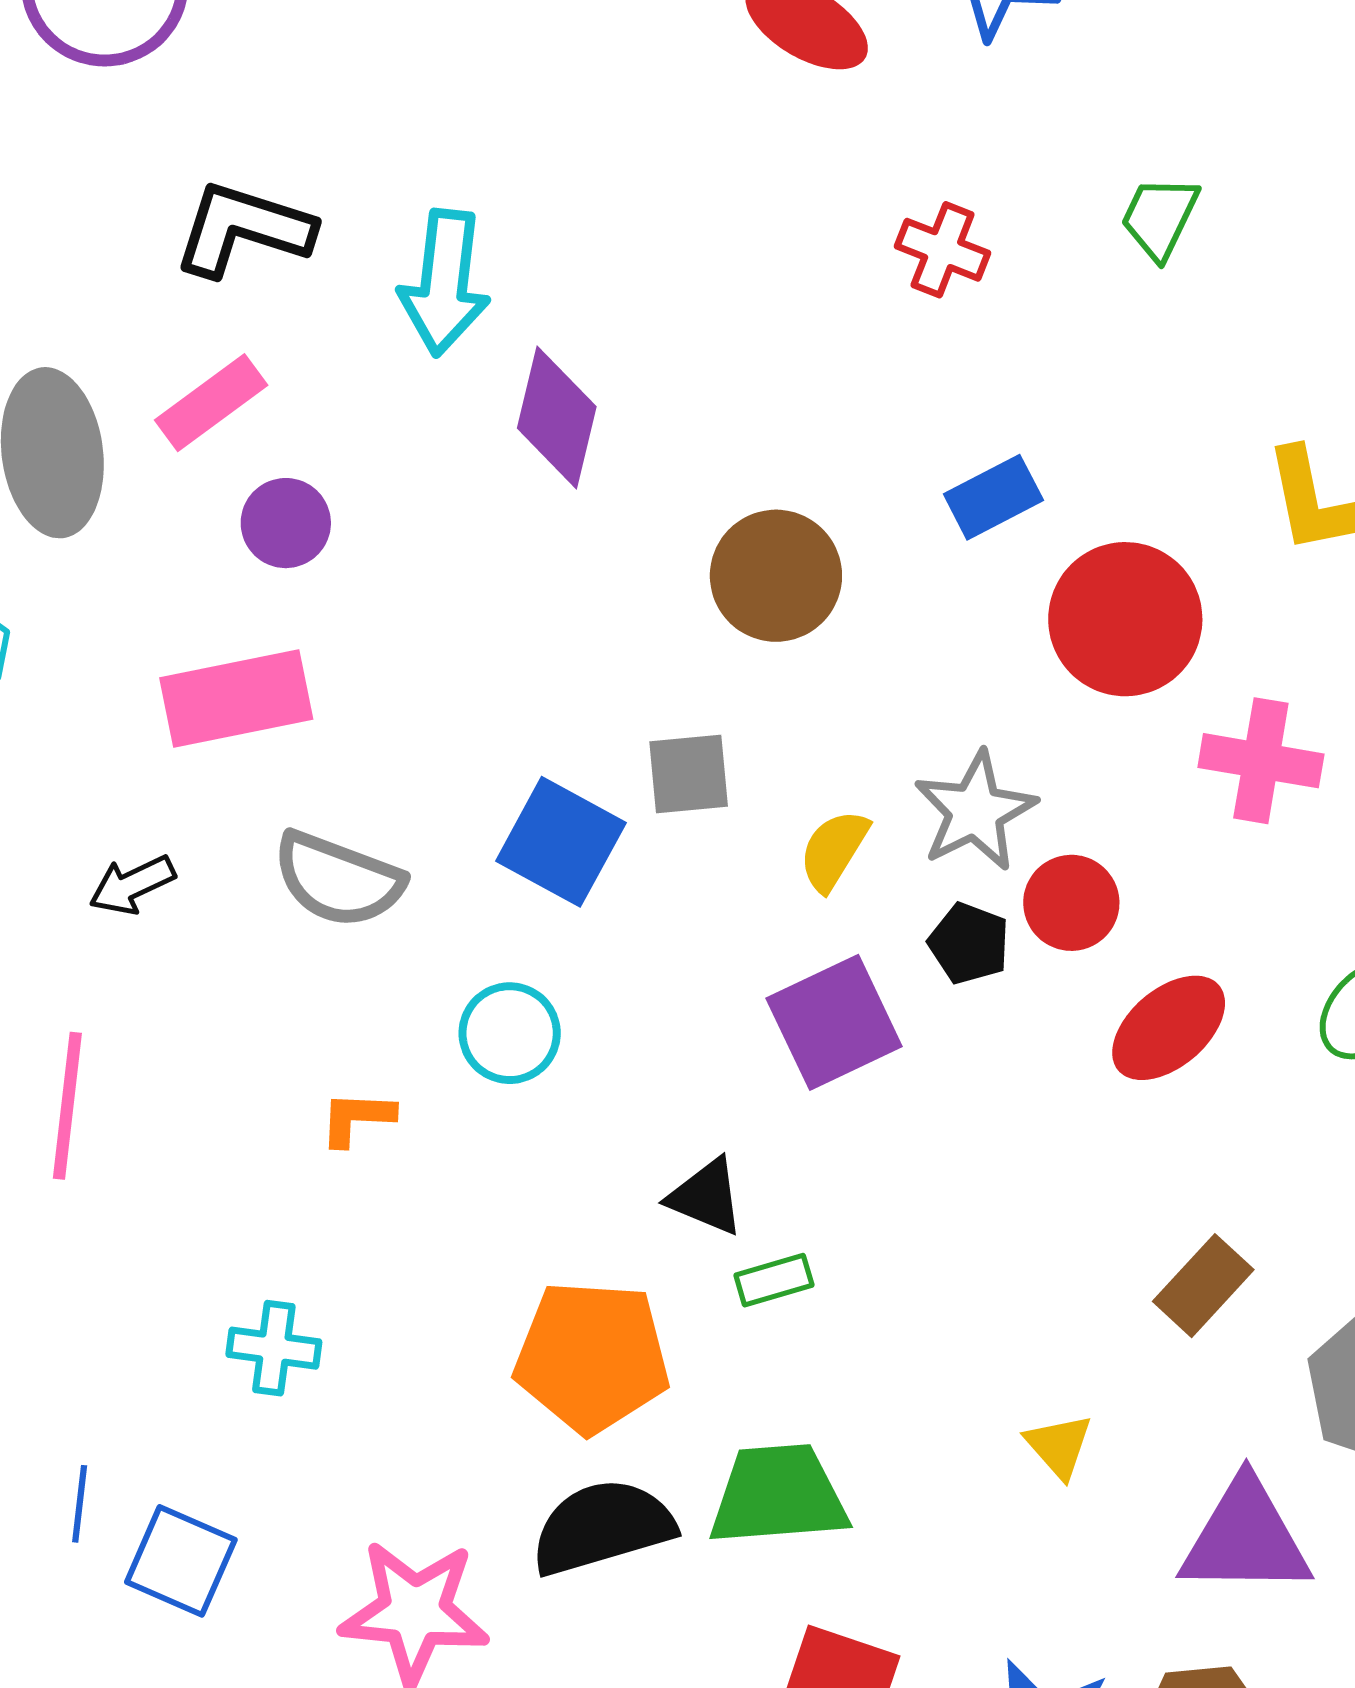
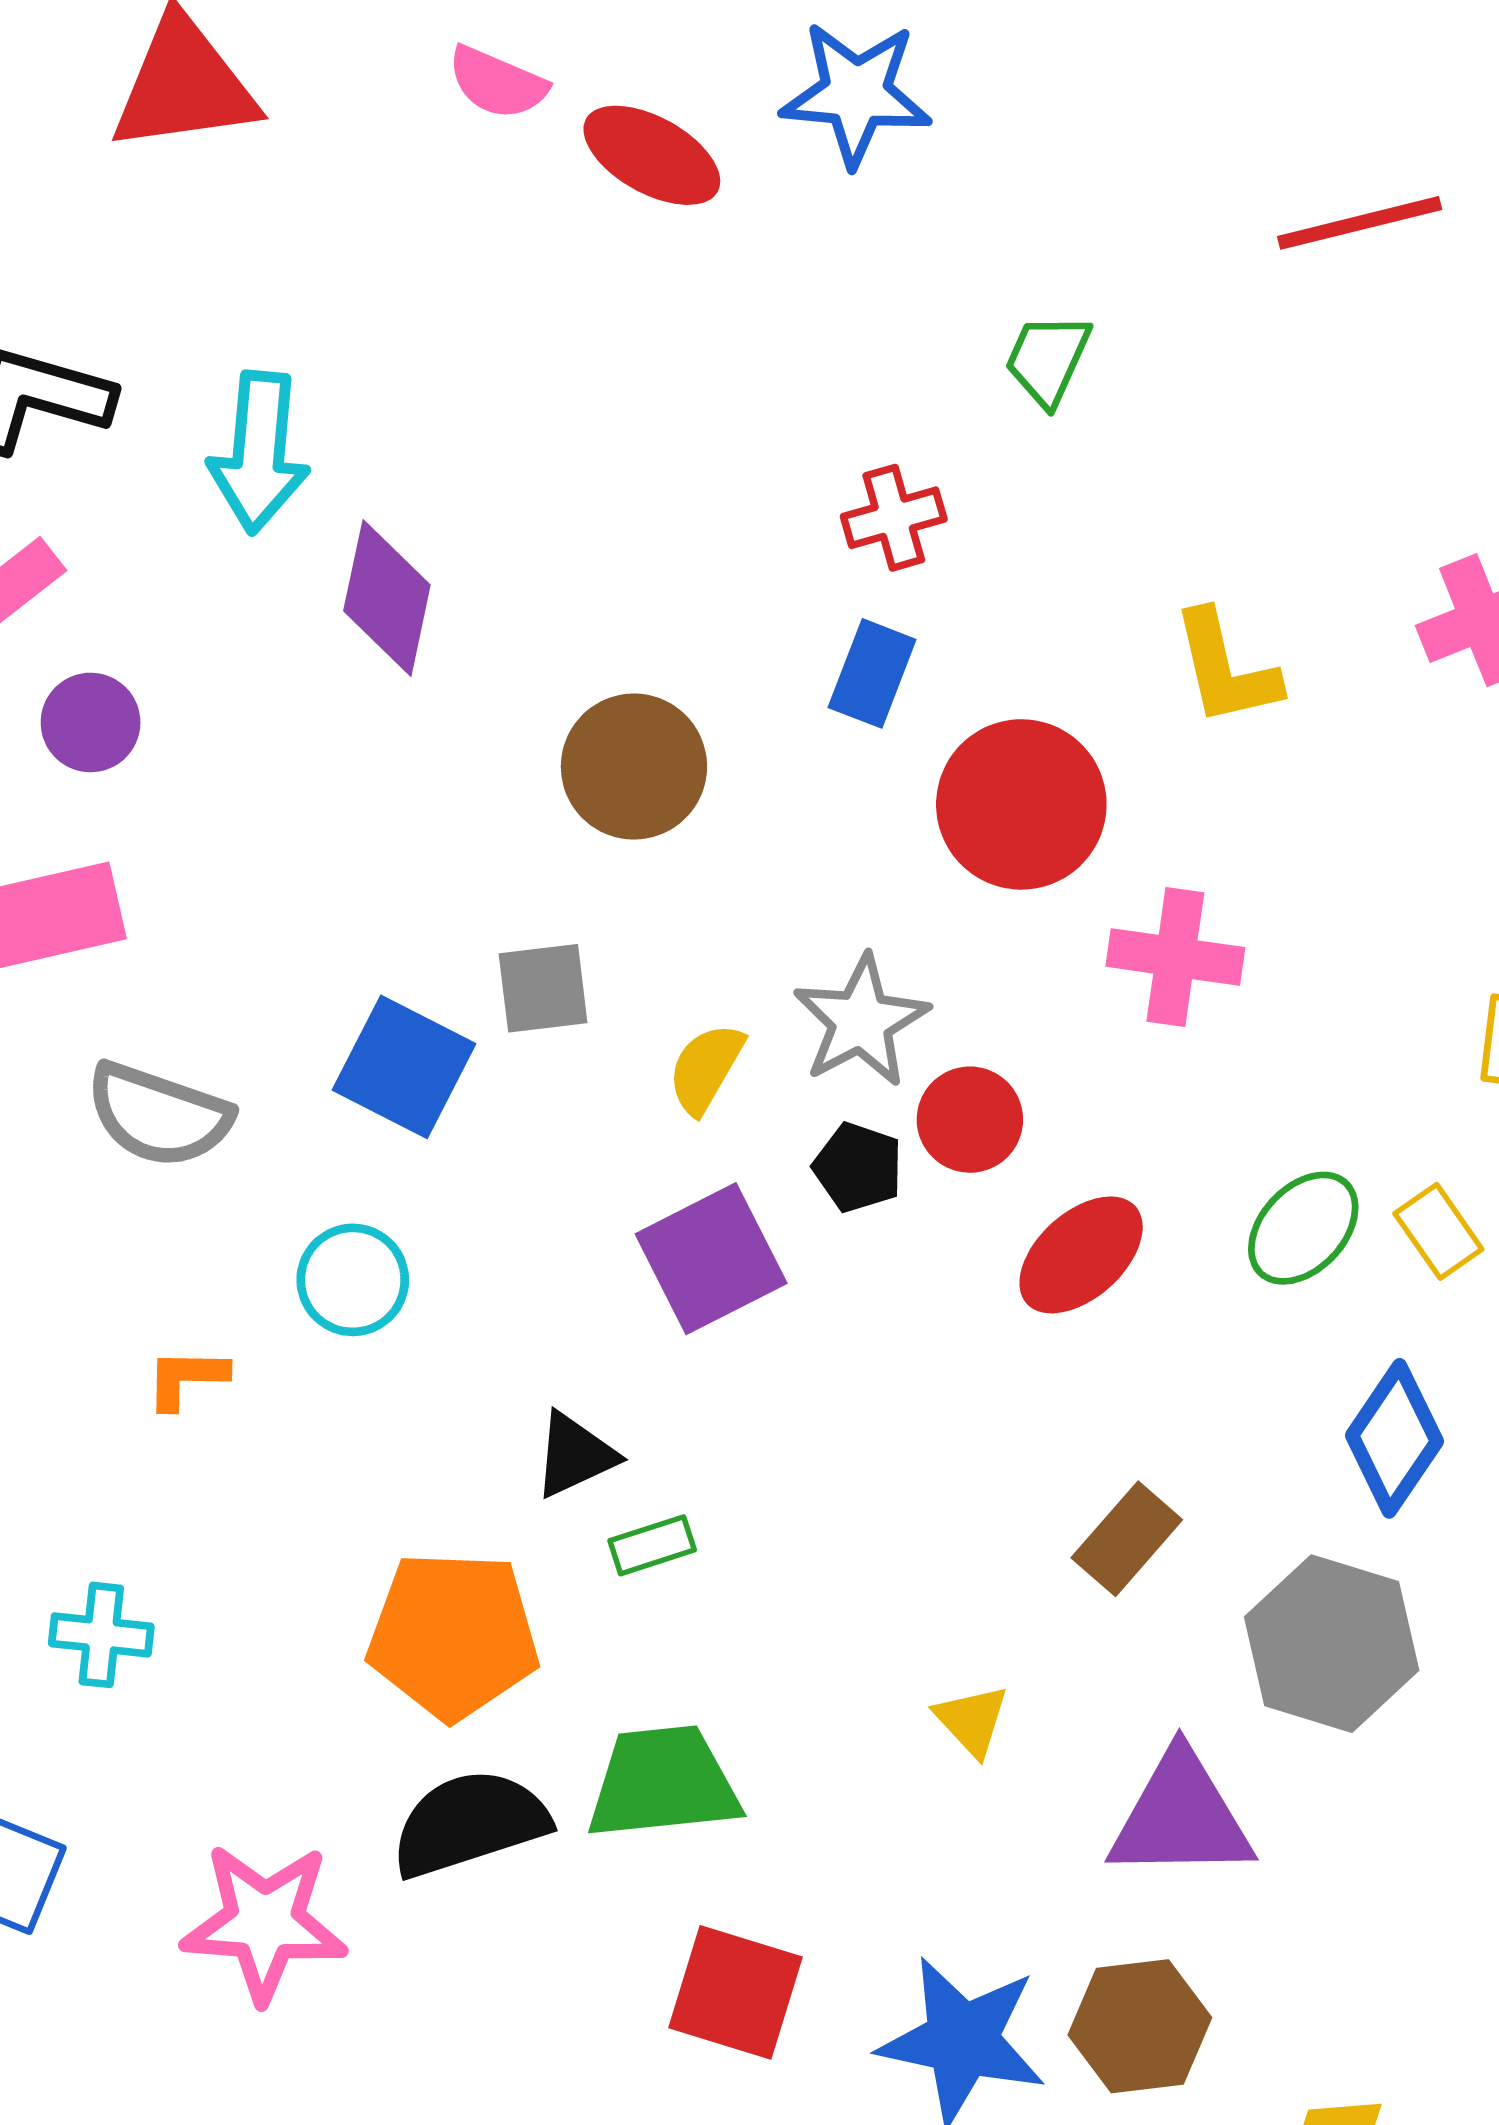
red cross: (943, 250) -> (894, 518), moved, turned -36
blue rectangle: (993, 497) -> (872, 673), turned -40
black triangle: (706, 1197) -> (575, 1455), turned -46

